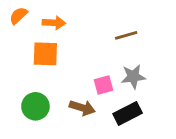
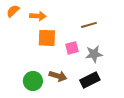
orange square: (45, 54) -> (47, 38), moved
pink square: (103, 85) -> (72, 48), moved
green circle: (35, 106) -> (33, 81), moved

